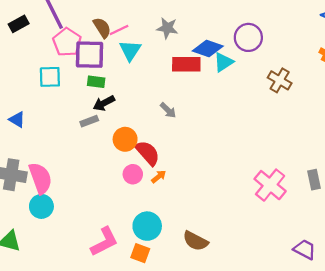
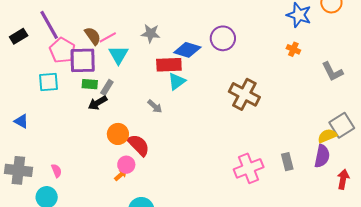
cyan triangle: (223, 62) -> (177, 81), moved
brown cross: (280, 80) -> (244, 94), moved, size x1.4
gray rectangle: (89, 121) -> (107, 87), moved, turned -35
orange arrow: (159, 177) -> (121, 175), moved
pink semicircle: (40, 178) -> (56, 171), moved, size x0.5
pink cross: (270, 185) -> (249, 168), turned 32

